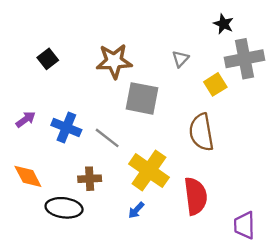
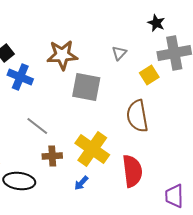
blue cross: (66, 128) -> (20, 77), moved
gray line: (107, 138) -> (37, 126), moved
brown cross: (90, 179) -> (52, 156), moved

